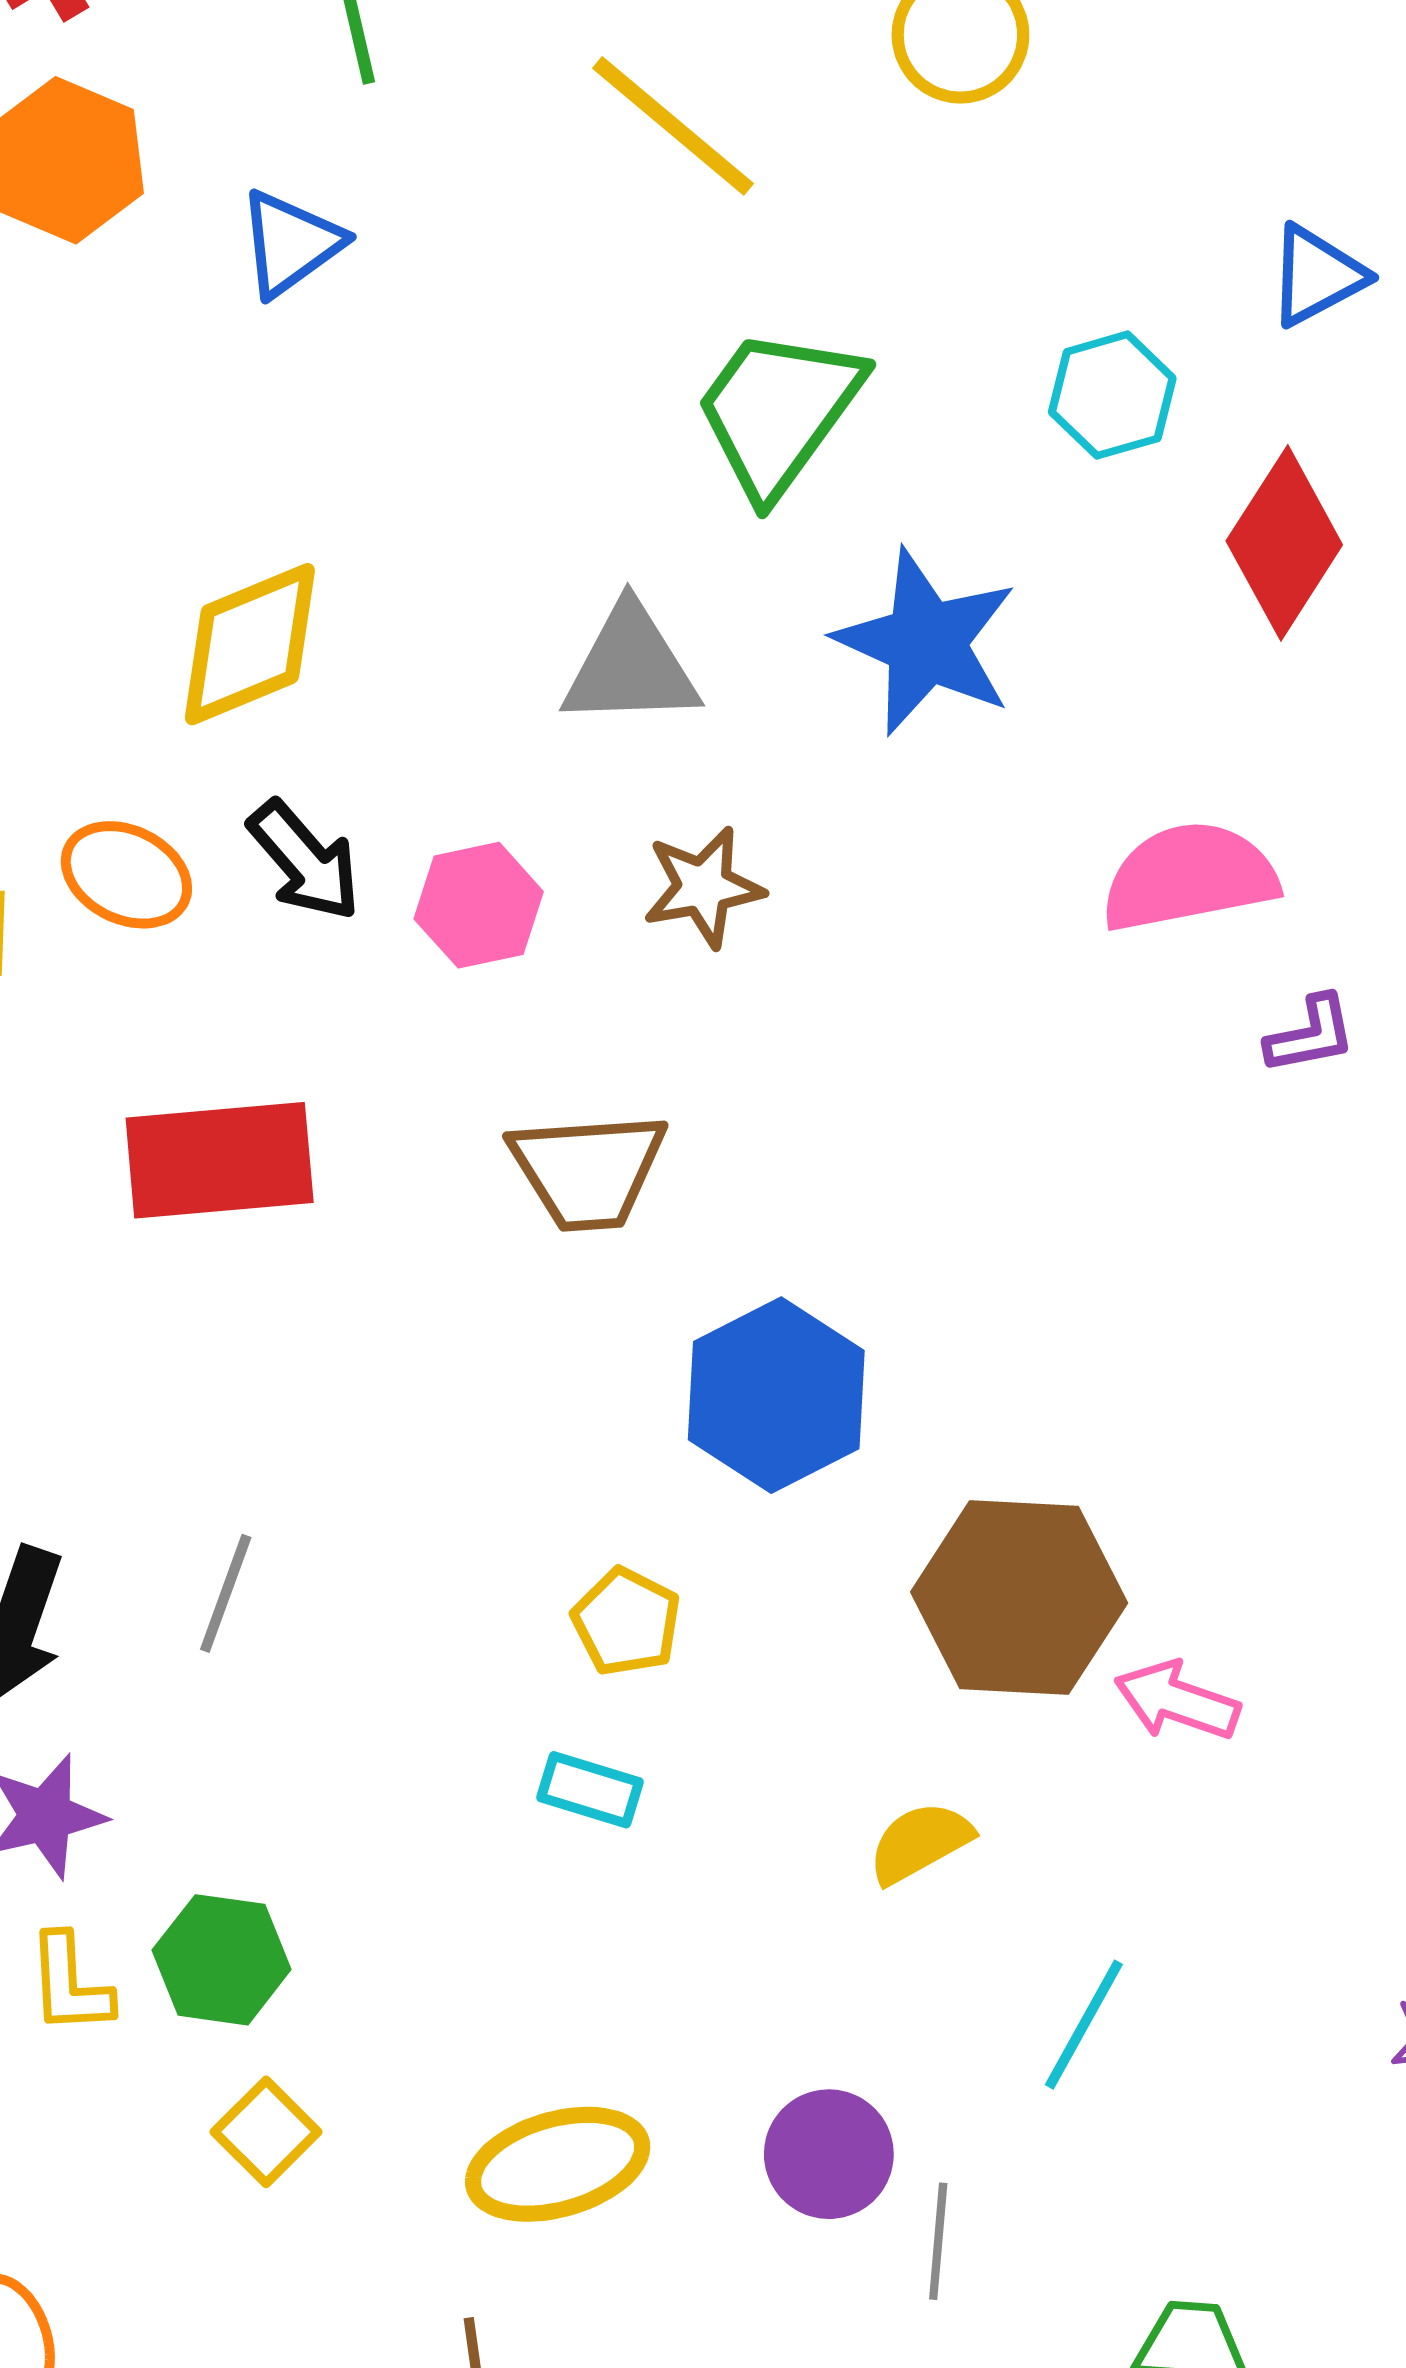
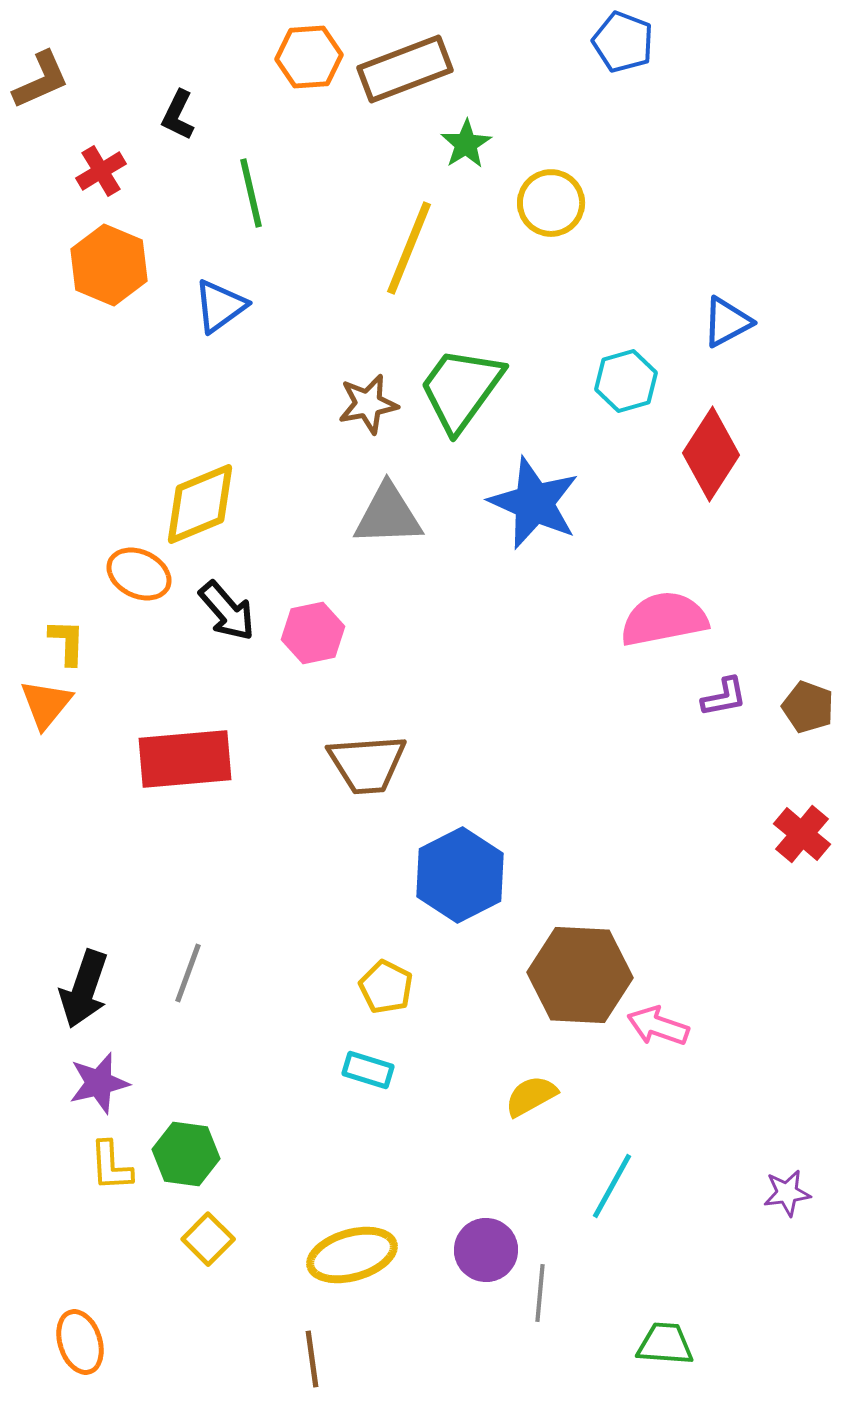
yellow line: (673, 126) -> (409, 248), turned 72
orange ellipse: (126, 875) -> (139, 574), moved
brown star: (703, 887) -> (368, 404), moved

